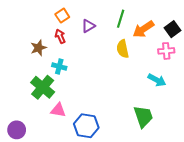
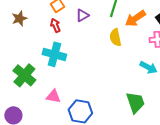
brown star: (38, 48) -> (19, 18), moved
cyan cross: (59, 67) -> (54, 54), size x1.6
green cross: (43, 87) -> (24, 75), moved

